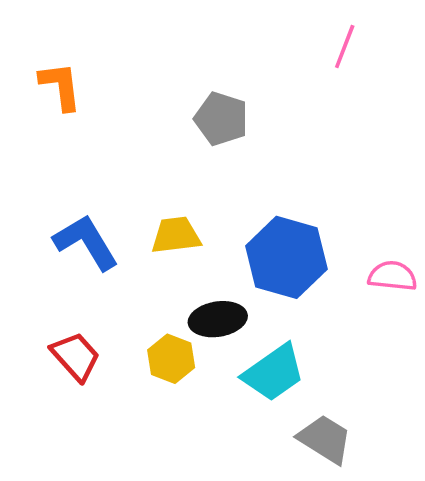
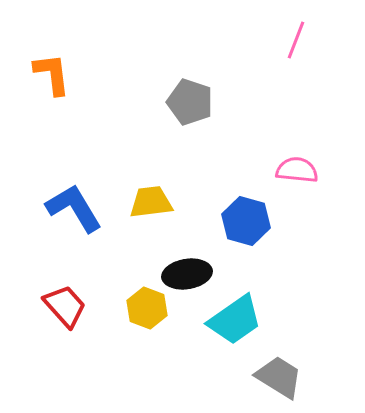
blue hexagon: (286, 257) -> (246, 221), size x0.7
pink semicircle: (392, 276) -> (297, 170), moved

